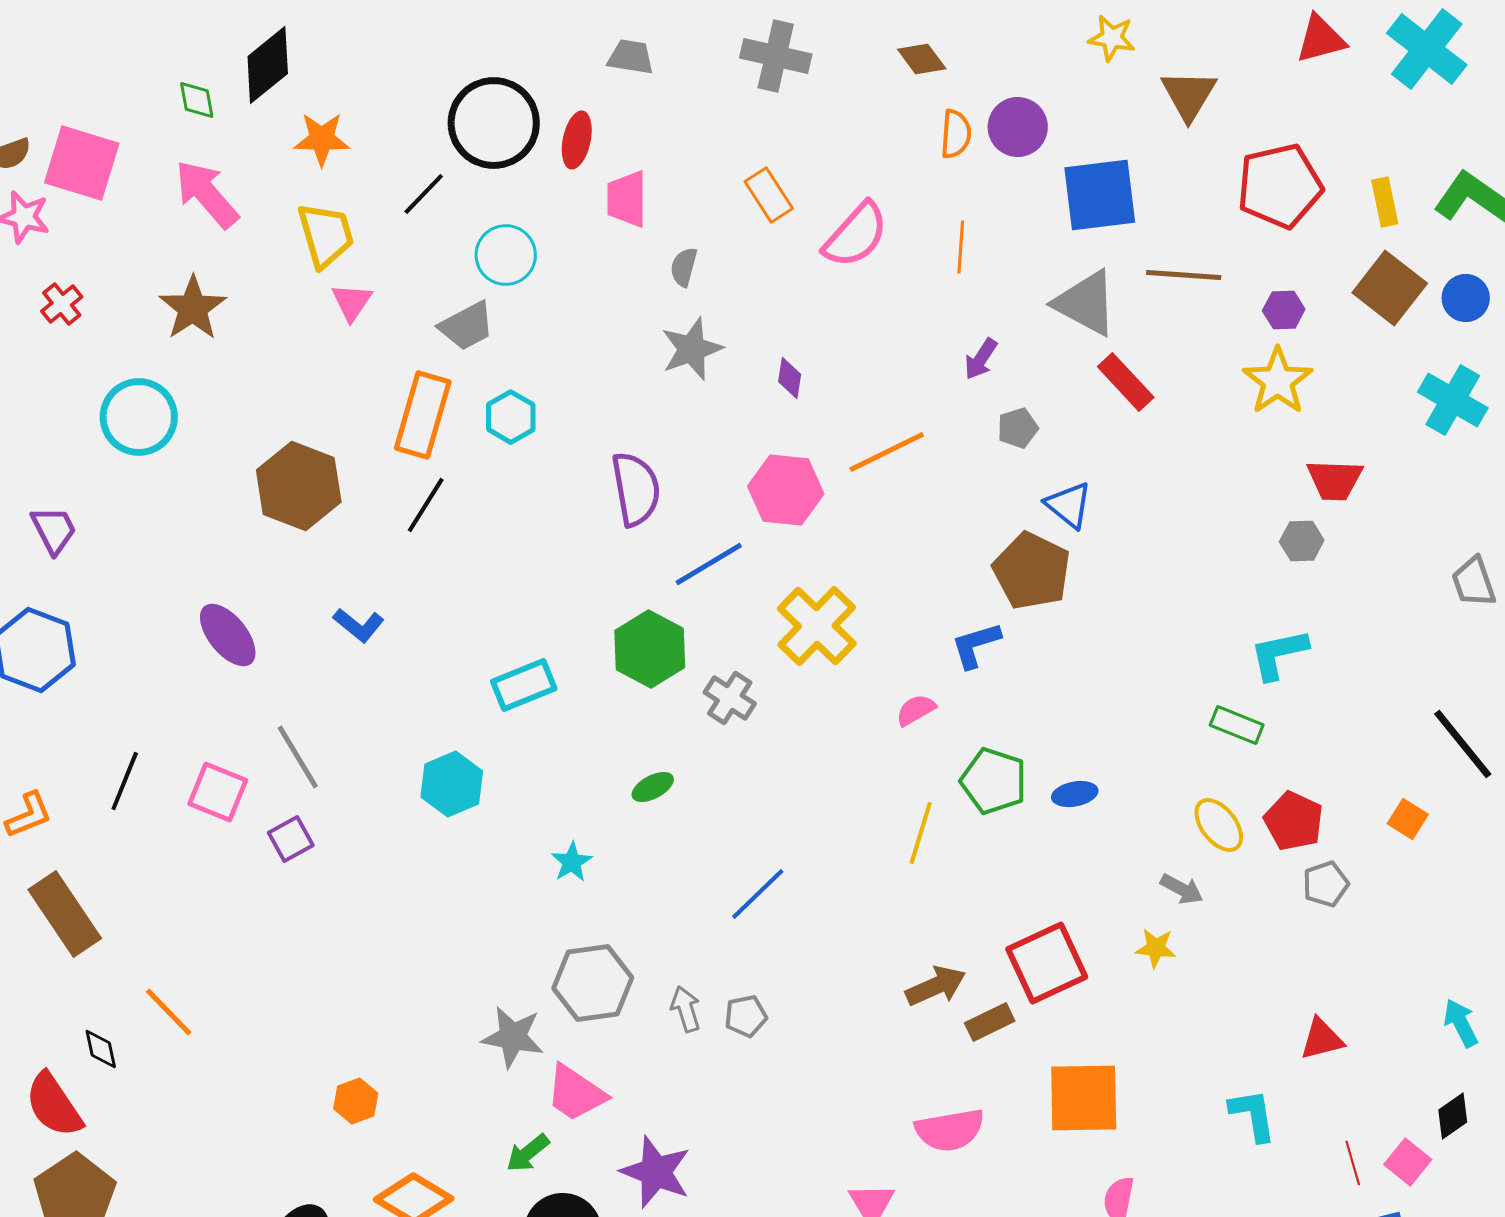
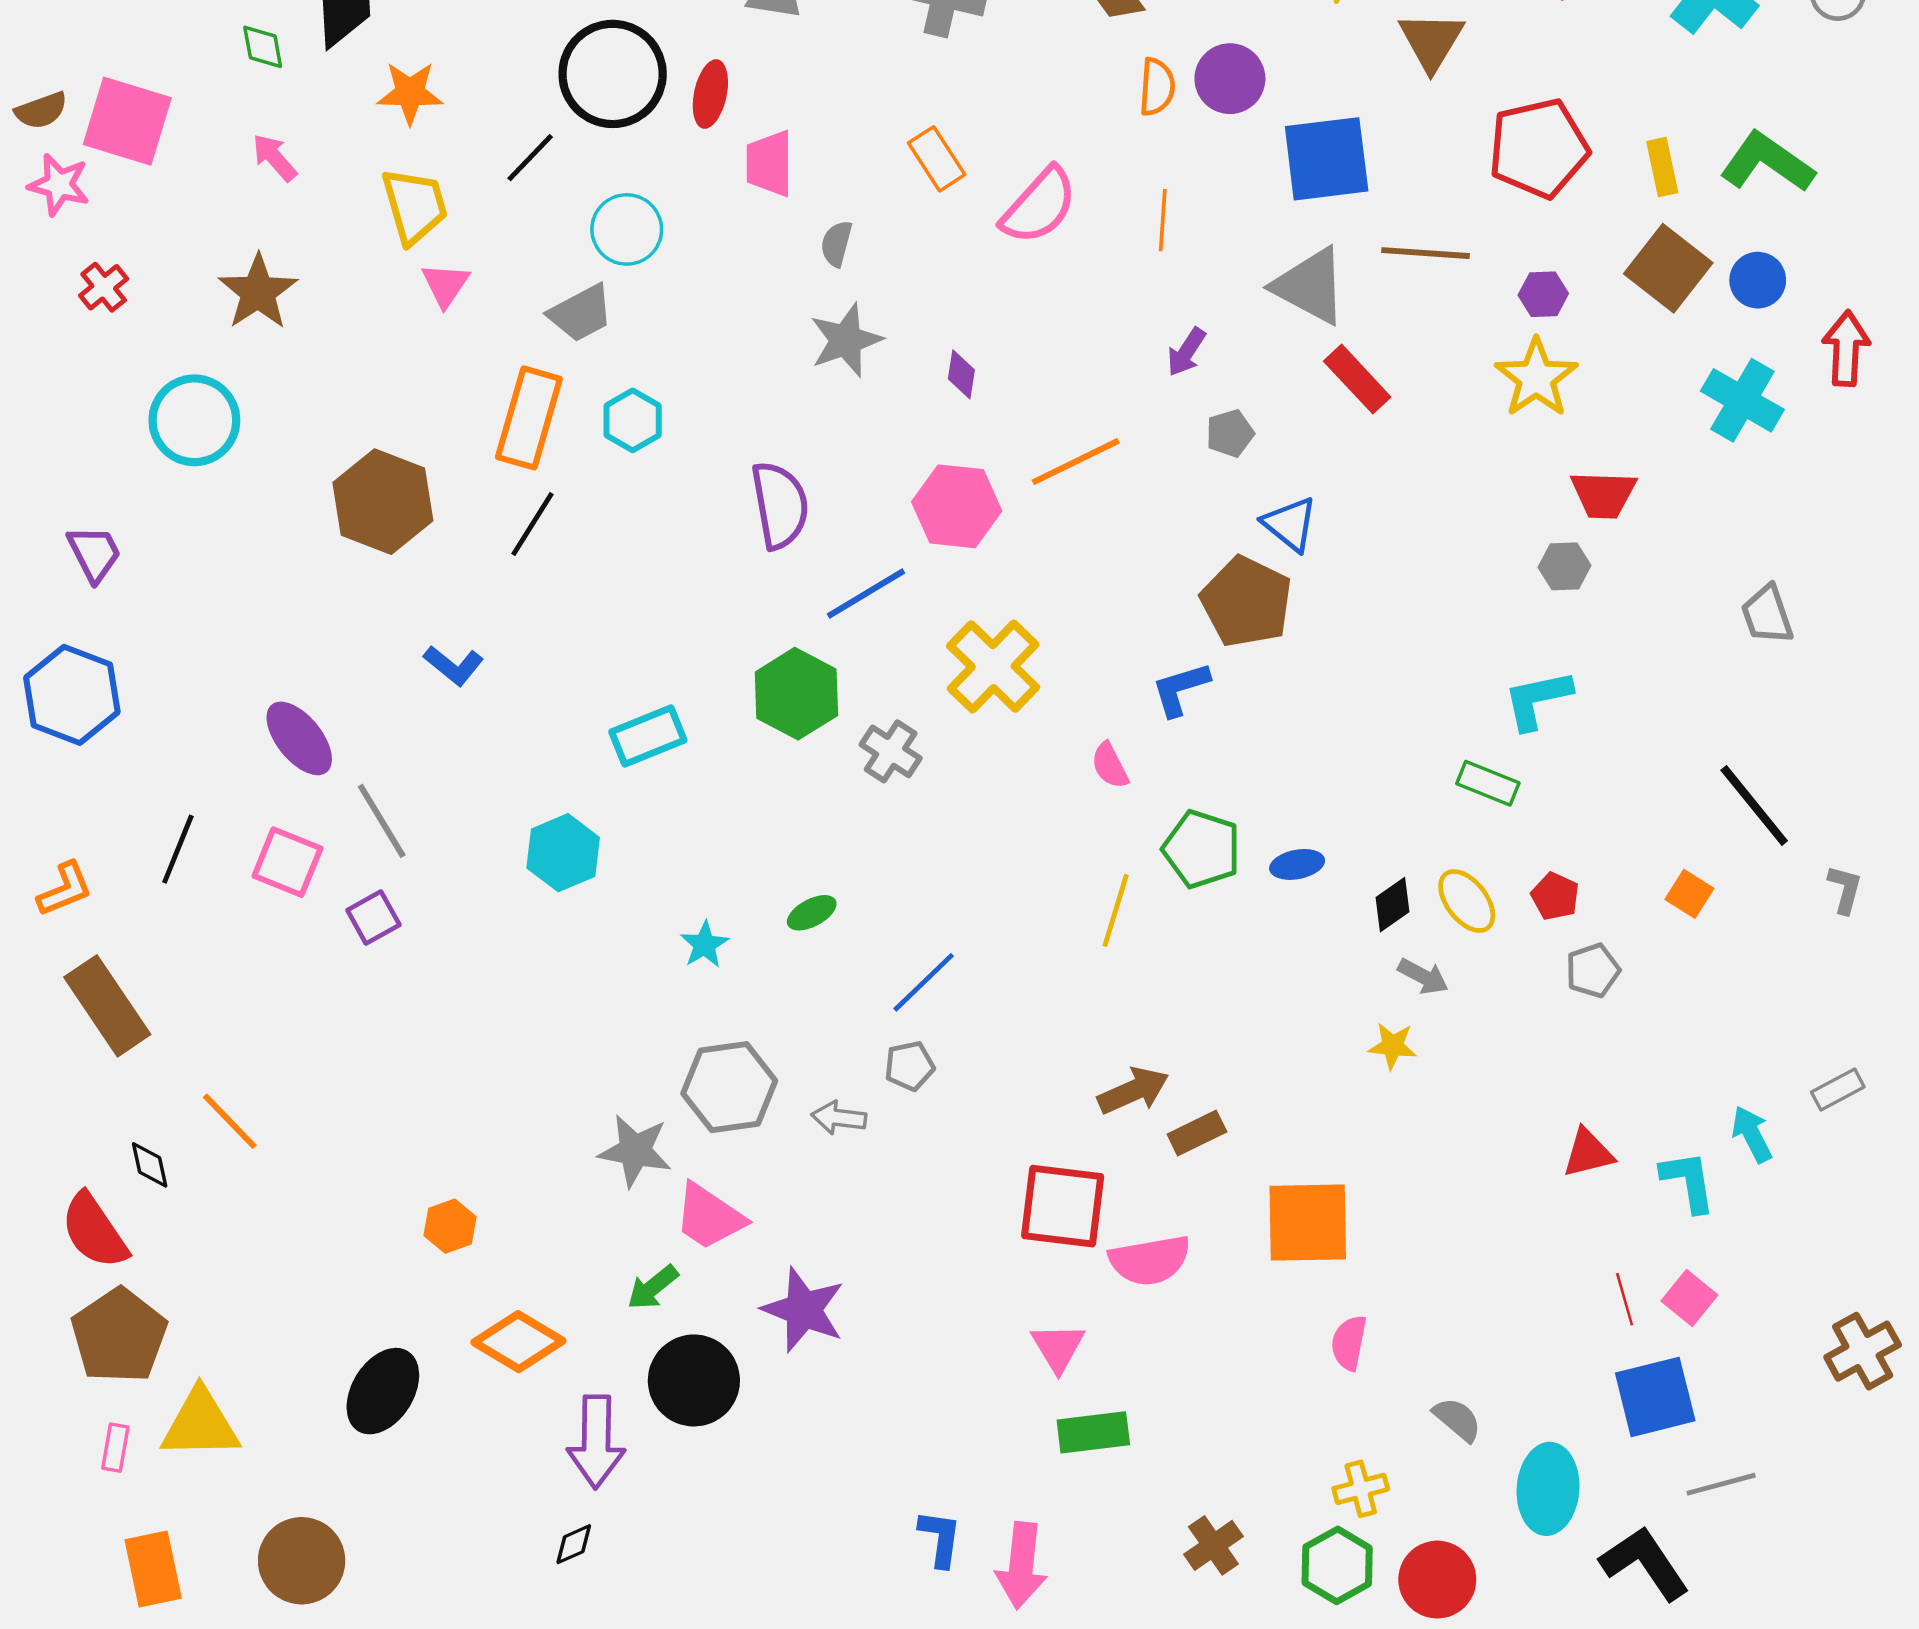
pink arrow: (207, 194) -> (274, 158), size x0.6
purple ellipse: (228, 635) -> (299, 738), moved
pink semicircle: (916, 710) -> (1110, 766), turned -87
green ellipse: (653, 787) -> (812, 913), moved
red pentagon: (1294, 821) -> (1555, 896), size x0.7
red square: (1047, 963) -> (1063, 1206), moved, turned 32
gray arrow: (686, 1009) -> (839, 1118), turned -66
gray pentagon: (746, 1016) -> (909, 1066), moved
cyan L-shape: (1253, 1115) -> (1688, 1181), moved
black diamond: (1453, 1116) -> (1393, 905), moved

